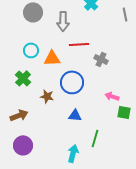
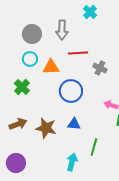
gray circle: (33, 12) -> (32, 34), moved
brown star: (47, 96) -> (46, 128), moved, size x1.5
purple circle: (23, 145) -> (16, 163), moved

